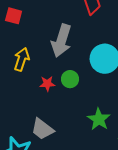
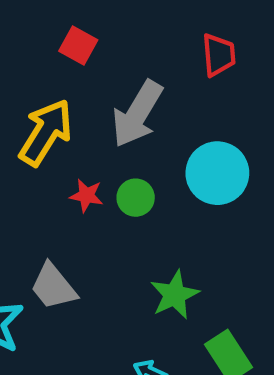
red square: (14, 16) -> (78, 45), moved
yellow arrow: (22, 59) -> (46, 132), size x1.4

